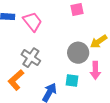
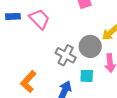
gray cross: (31, 58) -> (66, 55), moved

